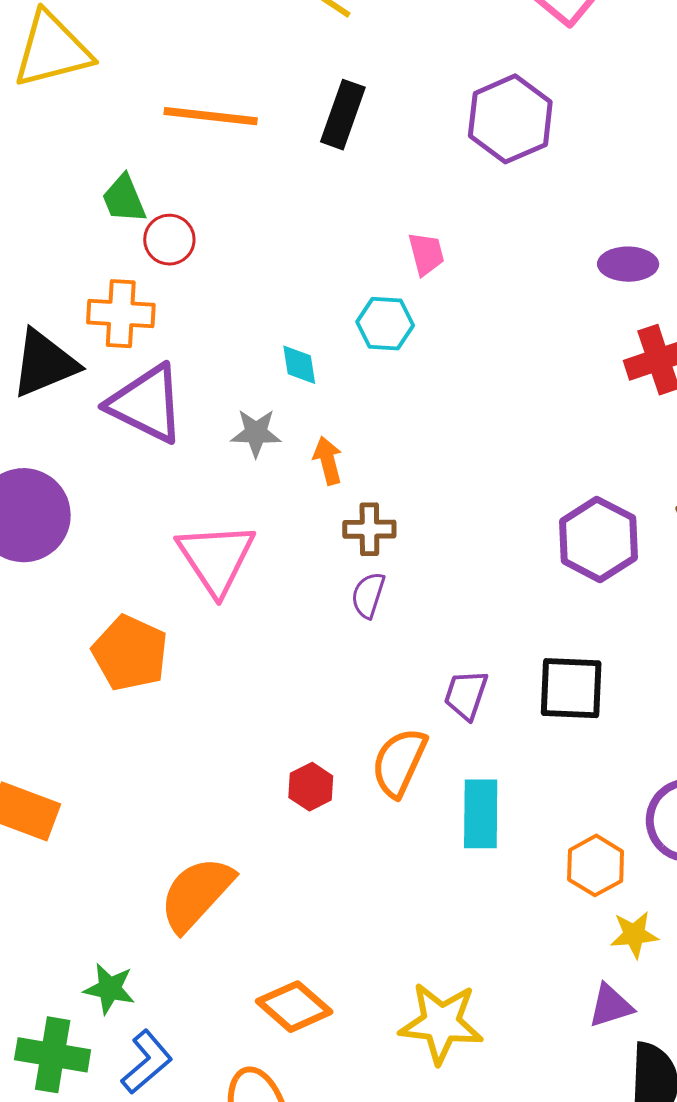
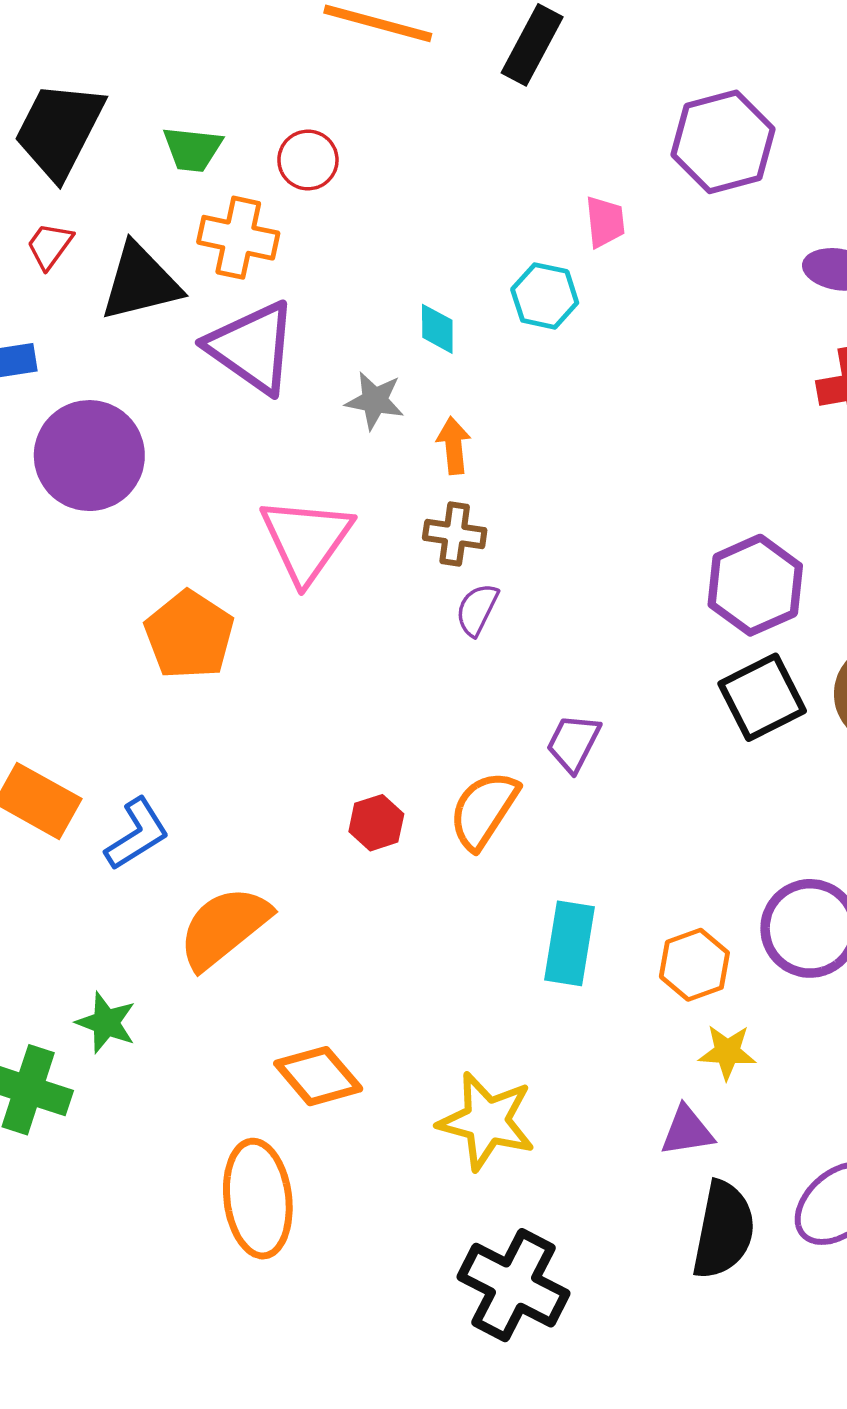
purple hexagon: (510, 119) -> (723, 142), moved
green trapezoid: (124, 199) -> (192, 149), moved, turned -70
brown cross: (369, 529) -> (455, 534), moved
black square: (571, 688) -> (762, 697), moved, turned -38
cyan rectangle: (481, 814) -> (570, 943), moved
blue L-shape: (147, 1062) -> (137, 834), moved

